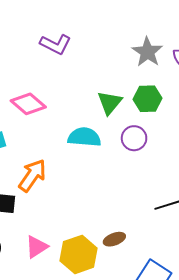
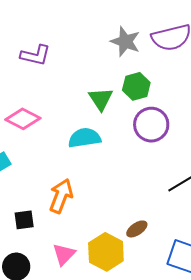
purple circle: (134, 138) -> (151, 125), moved, size x1.4
orange arrow: (32, 175) -> (61, 196), moved

